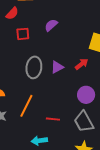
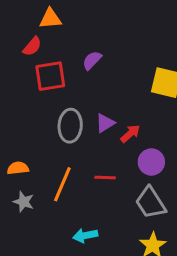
red square: (23, 34) -> (50, 76), size x1.5
red arrow: (82, 64) -> (130, 134), moved
red line: (53, 119) -> (105, 178), moved

